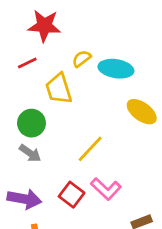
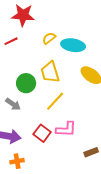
yellow trapezoid: (59, 89) -> (50, 72), moved
green circle: (31, 123) -> (26, 83), moved
pink L-shape: (106, 189) -> (66, 129), turned -40

